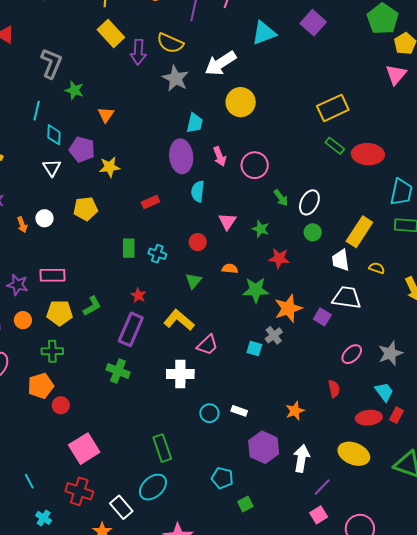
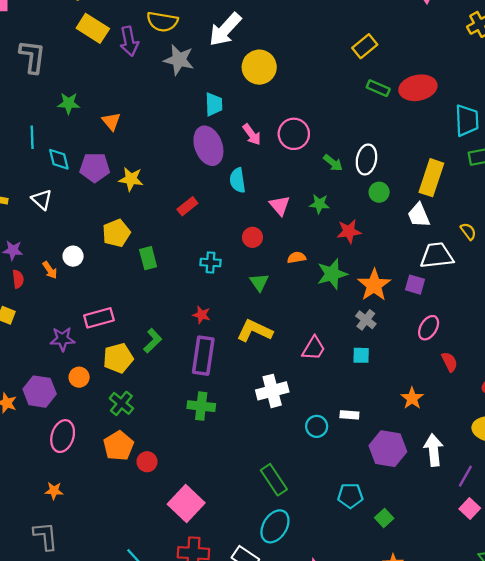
gray L-shape: (51, 63) -> (32, 57), moved
yellow rectangle: (333, 108) -> (365, 46), size x0.7
yellow star: (110, 167) -> (131, 179), turned 30
white triangle: (52, 168) -> (42, 200), moved
green rectangle: (129, 248) -> (148, 258), moved
yellow semicircle: (377, 268) -> (468, 231), moved, turned 49
pink trapezoid: (207, 345) -> (314, 348), moved
cyan square: (254, 348) -> (361, 355), moved
green cross: (52, 351) -> (121, 403), turned -35
pink ellipse: (352, 354) -> (429, 328), moved

